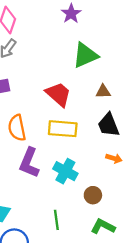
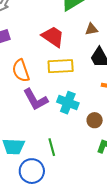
purple L-shape: (29, 163) -> (35, 99), turned -44
green line: (56, 220) -> (52, 147), moved

